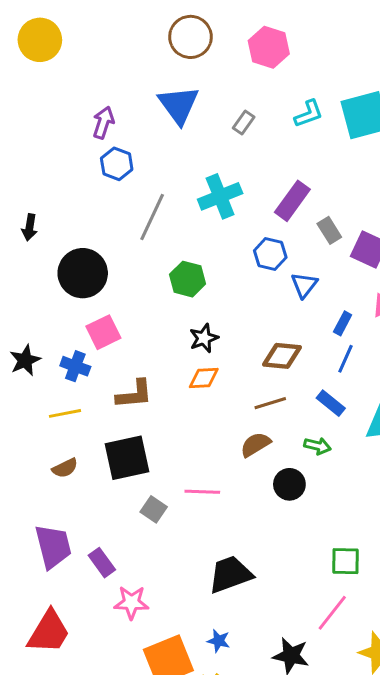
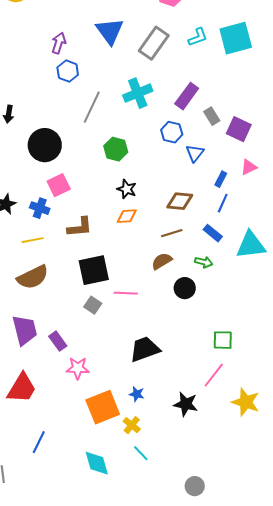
gray rectangle: (244, 123) -> (154, 43), size x2.0
black star: (204, 338) -> (127, 189), turned -30
black square: (127, 458) -> (94, 270), moved
brown semicircle: (65, 468) -> (33, 277), size x1.8

